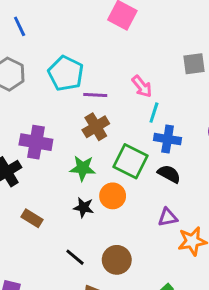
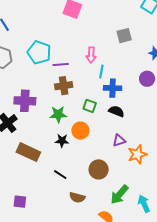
pink arrow: (142, 86) -> (91, 55), turned 49
brown cross: (96, 127) -> (64, 86), turned 30
green square: (131, 161) -> (90, 106), size x0.6
brown rectangle: (32, 218) -> (28, 152), size x1.6
brown circle: (117, 260) -> (99, 169), moved

